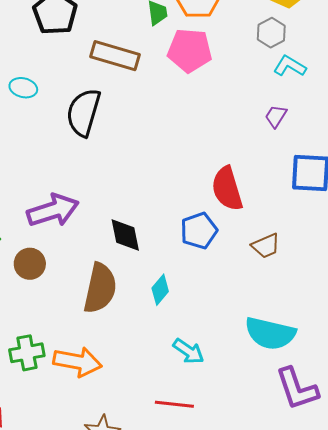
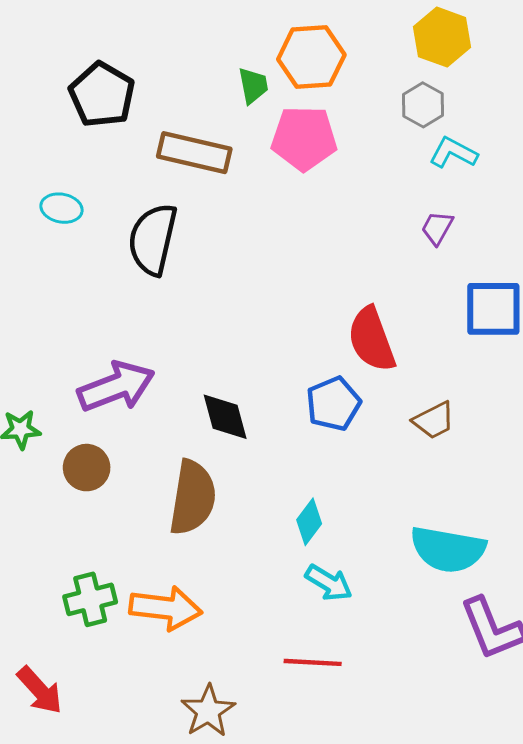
cyan diamond: (160, 290) -> (309, 522), moved

